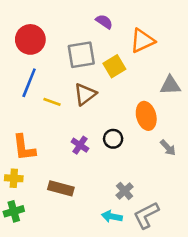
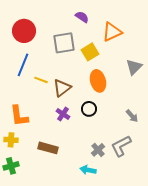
gray triangle: (170, 85) -> (134, 67), turned -42
brown triangle: (85, 94) -> (62, 88), moved
orange ellipse: (146, 116) -> (98, 81), moved
gray L-shape: (146, 215) -> (121, 146), moved

